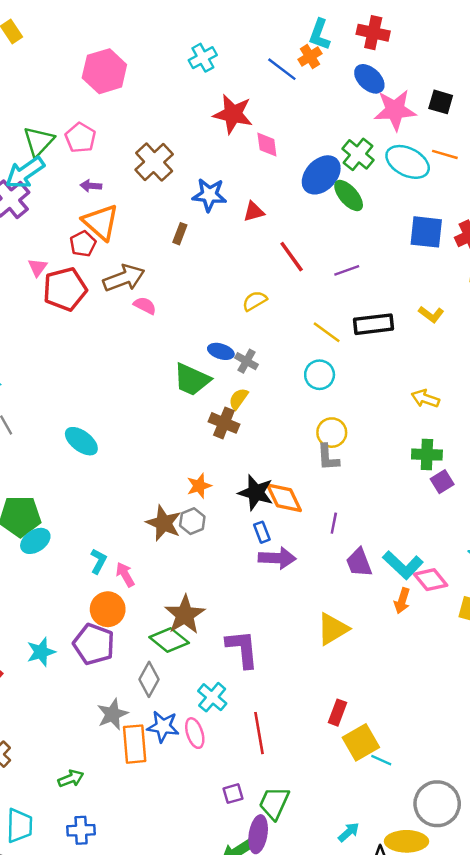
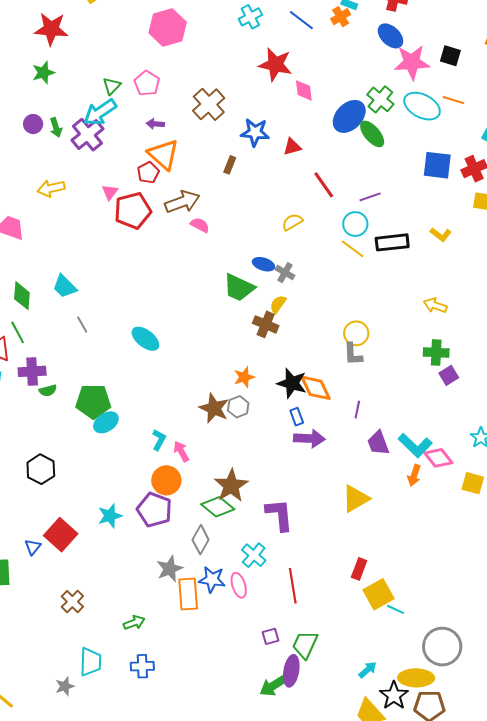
blue line: (282, 69) -> (301, 20), moved
green triangle: (39, 141) -> (112, 86), size x0.7
cyan circle: (320, 375) -> (355, 224), moved

